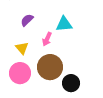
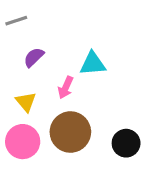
black circle: (71, 83) -> (126, 143), moved

